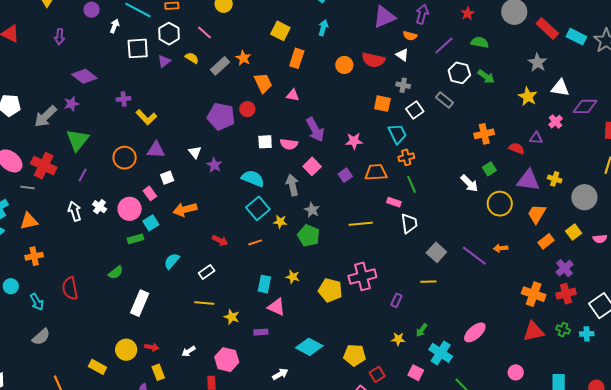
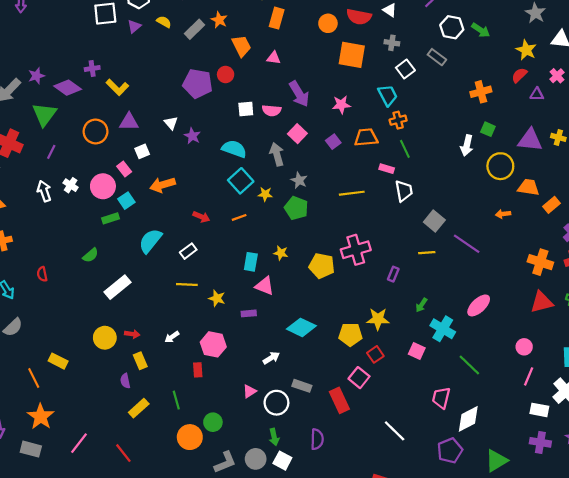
purple diamond: (84, 76) -> (68, 88), moved
orange square: (382, 104) -> (352, 55), moved, size x1.5
red semicircle: (517, 148) -> (519, 75), moved, turned -63
green square: (489, 169) -> (488, 129), turned -32
white arrow: (469, 183) -> (467, 145), turned 60
orange trapezoid: (537, 214) -> (528, 187), moved, turned 70
purple line: (474, 256) -> (467, 244), moved
cyan semicircle: (172, 261) -> (150, 241), size x1.4
red semicircle: (70, 288) -> (42, 274), size x0.6
white rectangle: (140, 303) -> (118, 287), turned 30
yellow star: (398, 339) -> (378, 319), moved, size x1.5
yellow rectangle: (97, 367) -> (58, 361), moved

